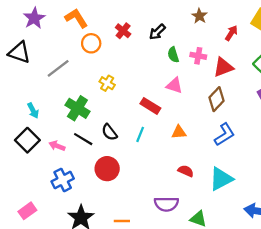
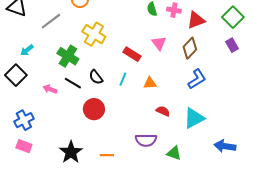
yellow cross: (107, 83) -> (94, 34), size x1.6
pink triangle: (174, 85) -> (159, 43), moved, turned 35
cyan arrow: (33, 111) -> (27, 50), moved, turned 80
orange triangle: (179, 132) -> (150, 83), moved
black square: (27, 140) -> (16, 75), moved
blue cross: (63, 180) -> (24, 120), moved
pink rectangle: (27, 211) -> (24, 146), turned 56

